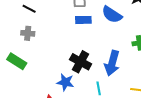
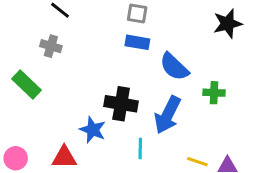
blue semicircle: (112, 15) -> (174, 67), moved
black cross: (81, 62) -> (121, 104), turned -30

